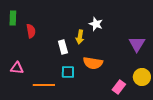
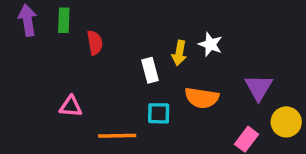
white star: (96, 24) -> (210, 44), moved
purple triangle: (137, 44) -> (259, 87), moved

